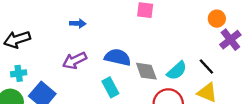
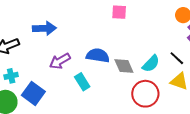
blue arrow: (78, 23) -> (44, 28), moved, size x1.6
cyan rectangle: (110, 87) -> (82, 82), moved

